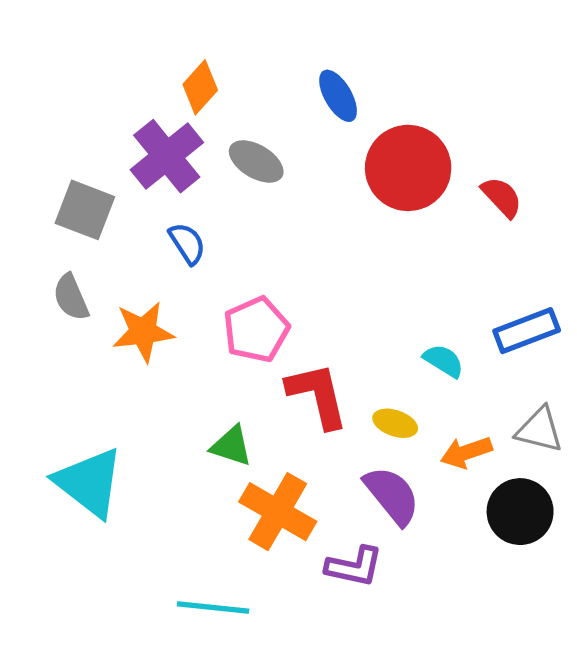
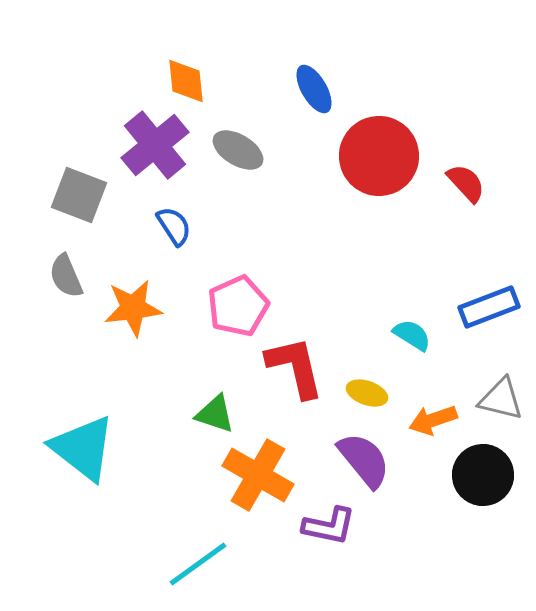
orange diamond: (200, 87) -> (186, 81), turned -48
cyan line: (213, 607) -> (198, 564), turned -42

